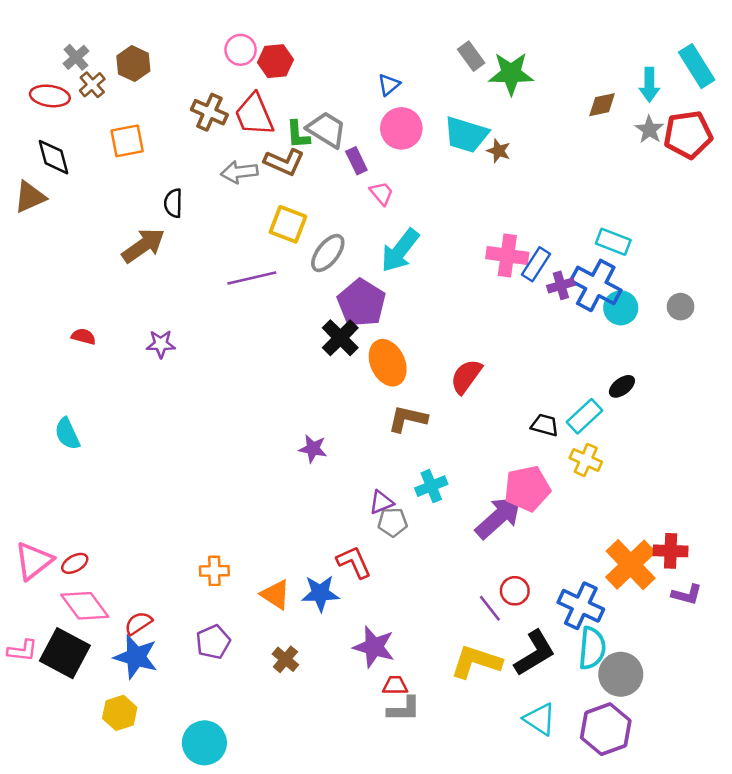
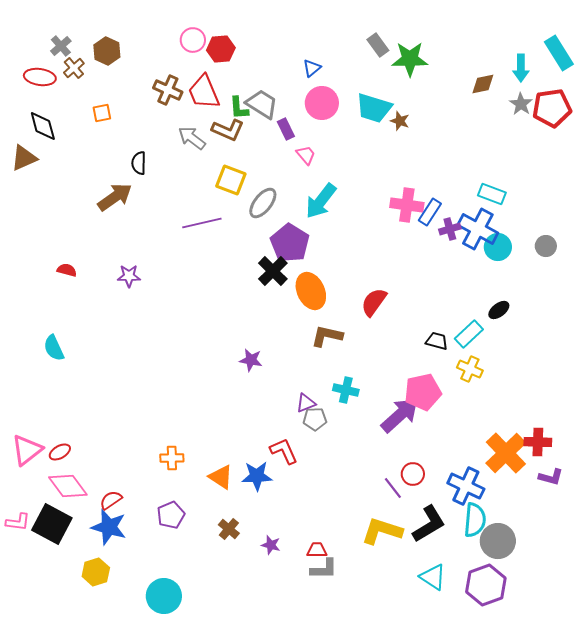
orange square: (127, 141) -> (102, 113), size x0.7
gray arrow: (239, 172) -> (192, 138), turned 44
cyan cross: (431, 486) -> (346, 390), turned 35
purple star: (374, 647) -> (271, 545), moved, size x0.6

